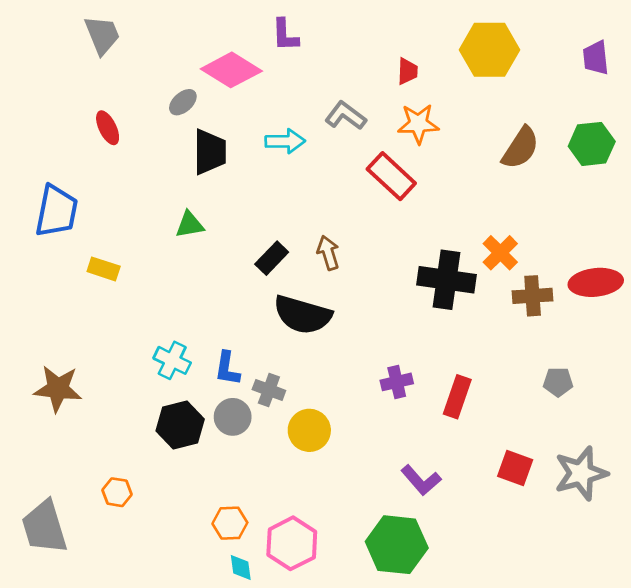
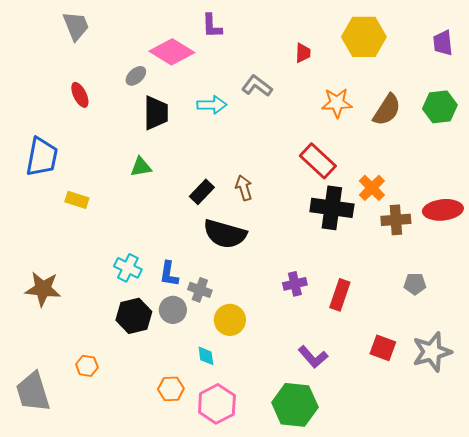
orange star: (418, 124) -> (337, 103), moved
red rectangle: (391, 176) -> (318, 161), moved
cyan diamond: (241, 568) -> (206, 356), moved

